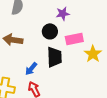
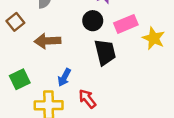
blue arrow: (31, 69) -> (64, 77), moved

